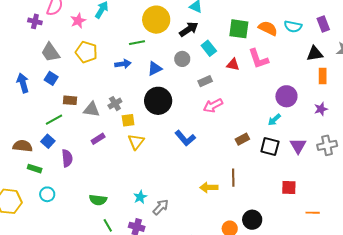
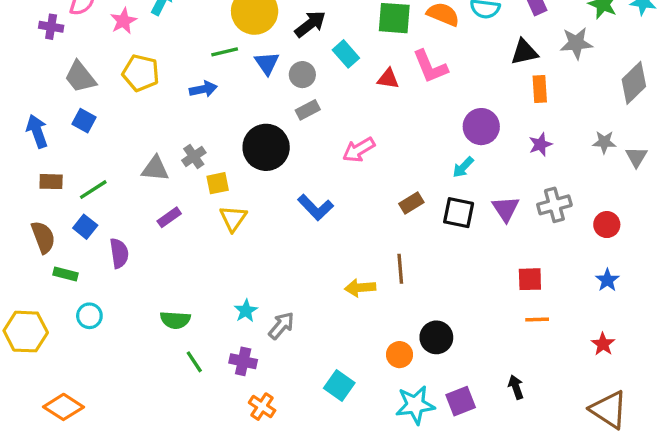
blue triangle: (155, 69) -> (267, 63), moved, turned -35
gray rectangle: (205, 81) -> (308, 110), moved
brown rectangle: (70, 100) -> (51, 182), moved
brown semicircle: (23, 146) -> (43, 237), turned 66
red square: (289, 187) -> (530, 279), moved

